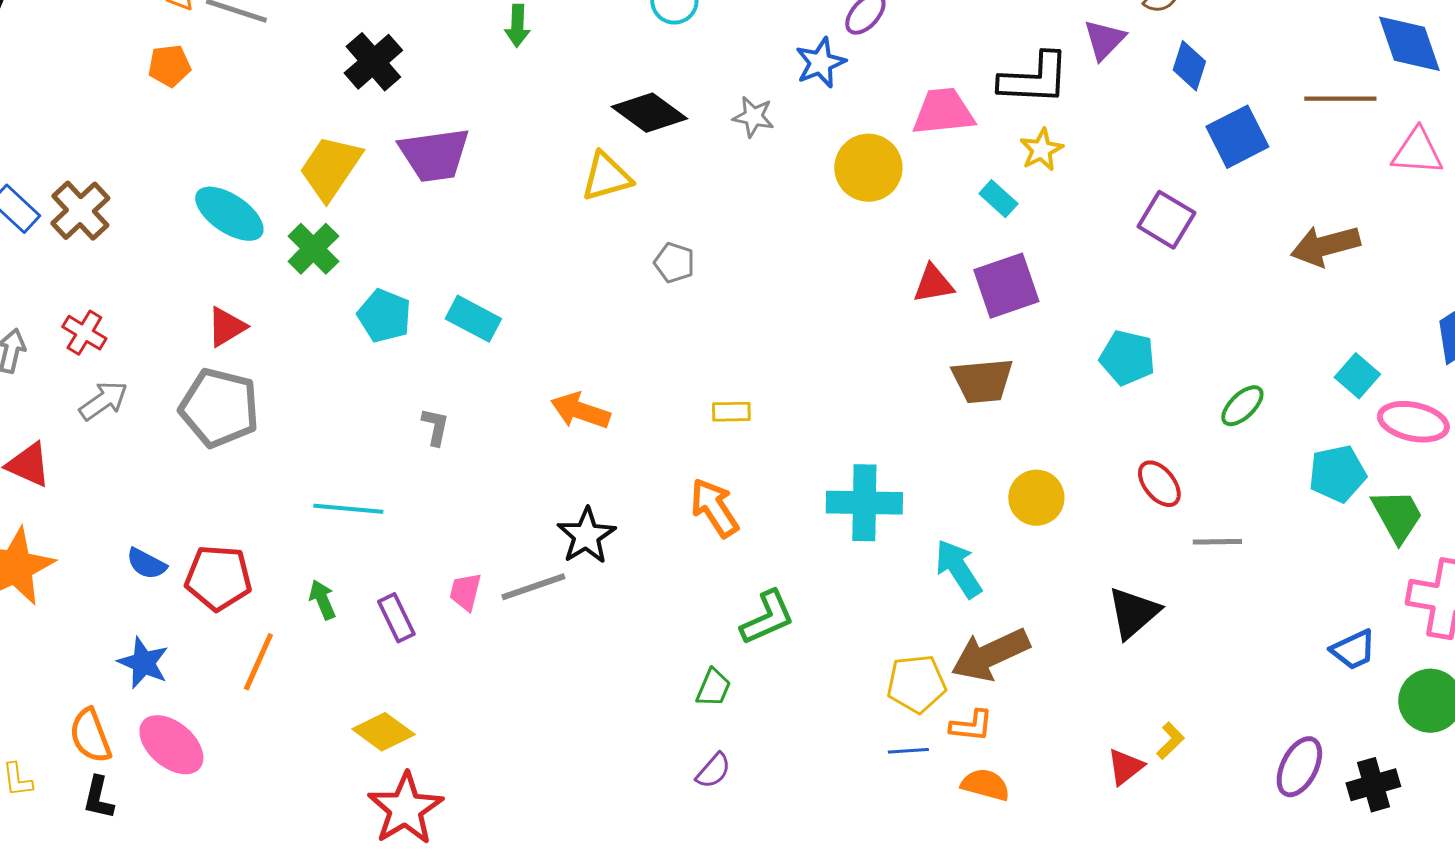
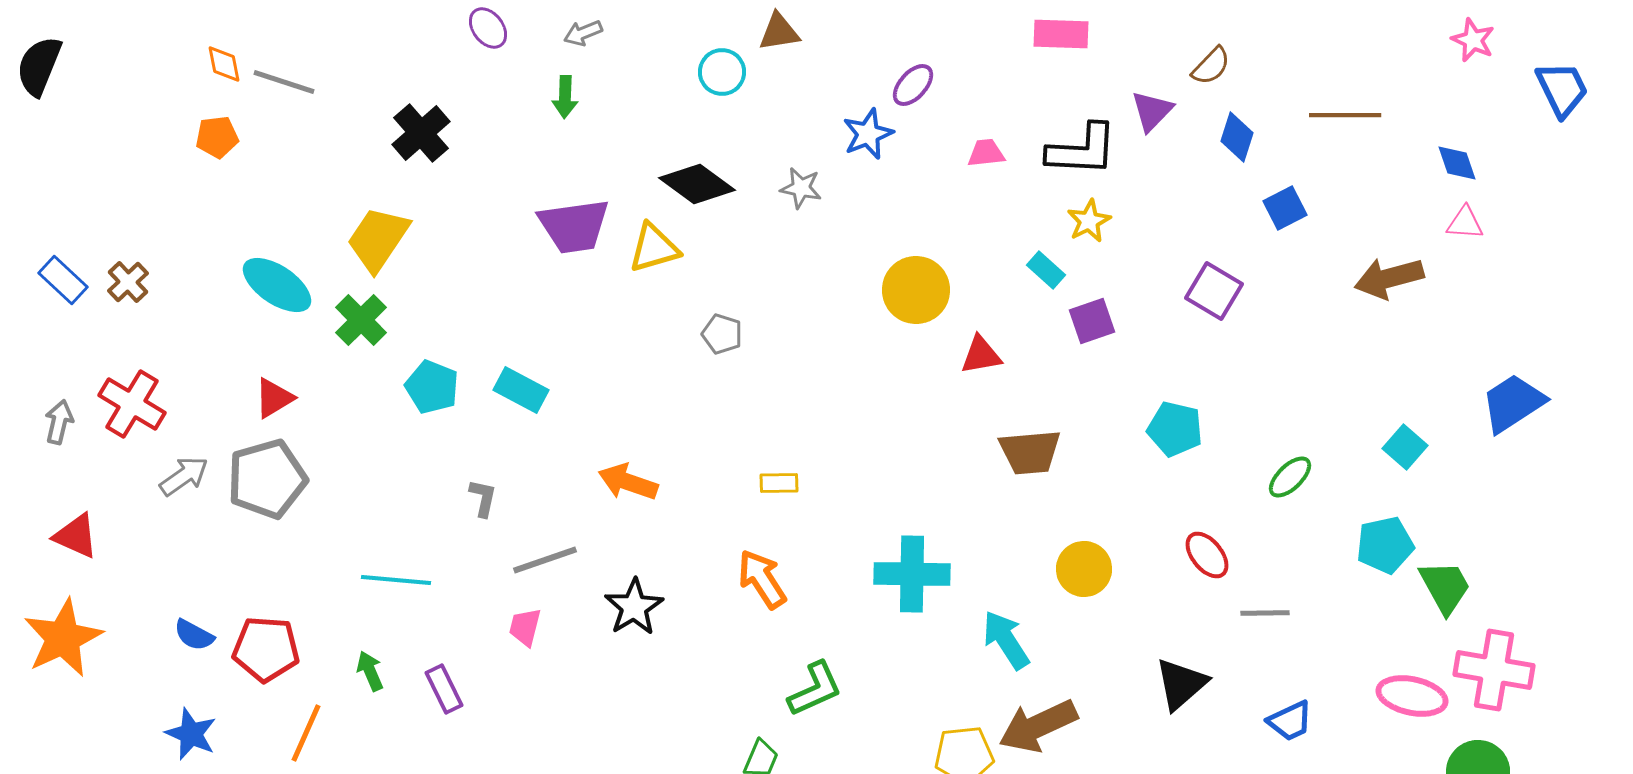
blue diamond: (1409, 44) -> (1457, 163), moved, size x0.6
brown line: (1340, 99) -> (1345, 115), moved
pink trapezoid: (943, 112) -> (986, 153), moved, size x0.6
blue square: (1237, 137) -> (1285, 208), size x0.7
pink triangle: (1417, 152) -> (1465, 223), size x0.7
purple trapezoid: (434, 155) -> (574, 226), moved
yellow circle: (868, 168) -> (916, 290), moved
brown cross: (80, 211) -> (128, 282), size x0.7
brown arrow: (1325, 246) -> (1389, 278), moved
purple square: (1006, 286) -> (1092, 321), moved, size x0.7
red cross: (84, 333) -> (132, 404), size x1.5
gray arrow: (103, 401) -> (184, 476), moved
gray pentagon: (219, 408) -> (267, 479), turned -30
pink ellipse: (1413, 422) -> (1412, 696), moved
gray line: (533, 587) -> (545, 560), moved
pink trapezoid: (465, 592) -> (525, 627), moved
blue trapezoid: (1353, 650) -> (1290, 721), moved

